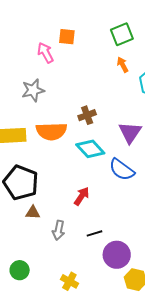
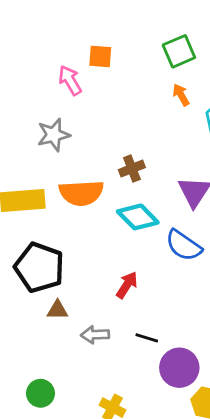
gray arrow: (59, 230) -> (95, 335), turned 78
black line: (94, 233) -> (147, 338), turned 35

